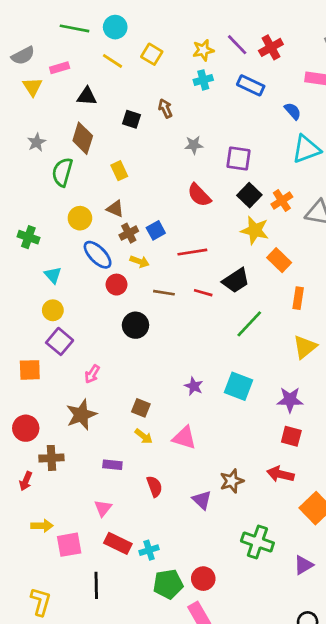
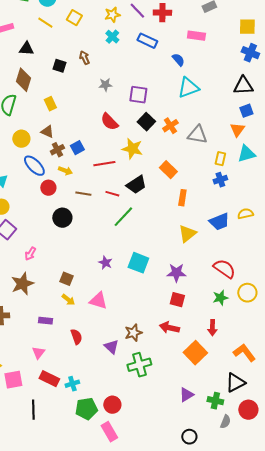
red cross: (271, 47) -> (162, 13), turned 30
cyan cross: (203, 80) -> (112, 37), turned -32
yellow star: (255, 230) -> (132, 149), moved
green line: (249, 324) -> (123, 217), moved
green cross: (257, 542) -> (139, 365), moved, turned -35

